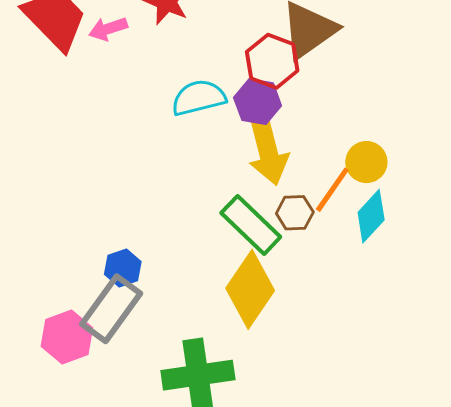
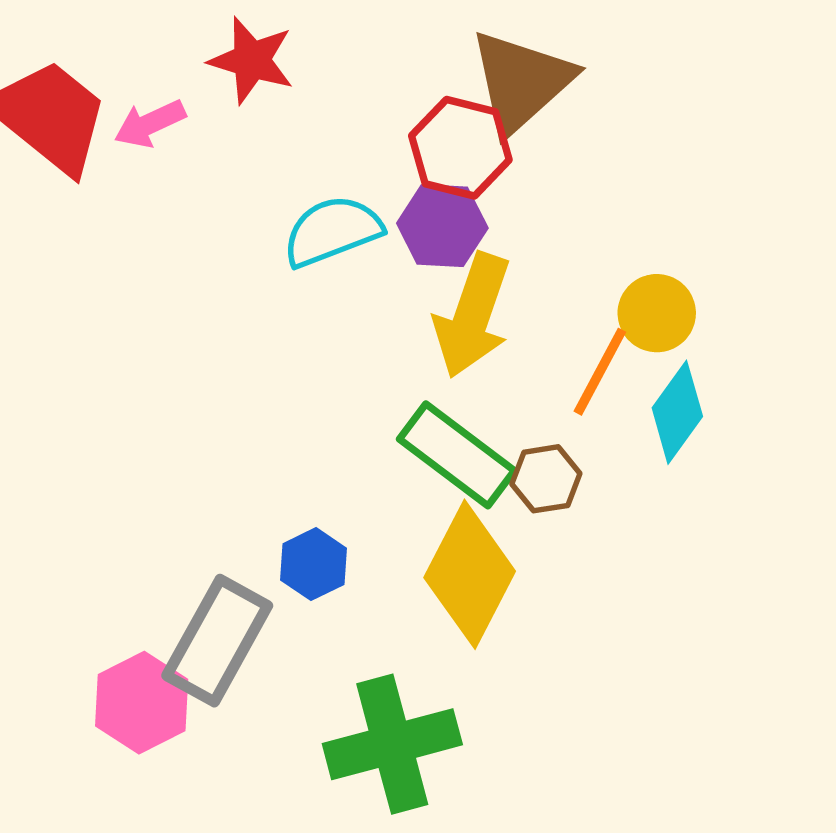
yellow arrow: (268, 152) -> (472, 316), turned 40
brown hexagon: (295, 213) -> (546, 479), moved
blue hexagon: (123, 268) -> (313, 564), moved

